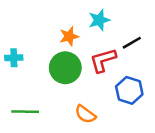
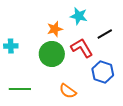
cyan star: (99, 20) -> (79, 16), turned 30
red L-shape: (103, 60) -> (82, 48), turned 75

